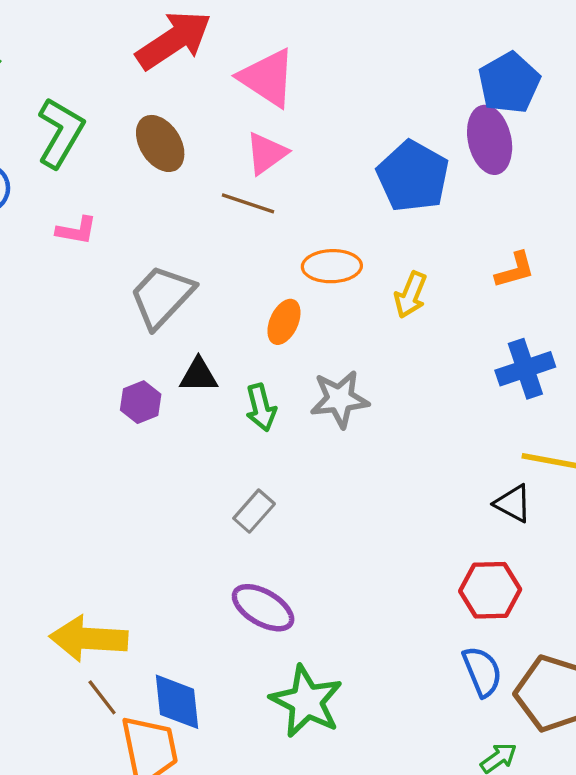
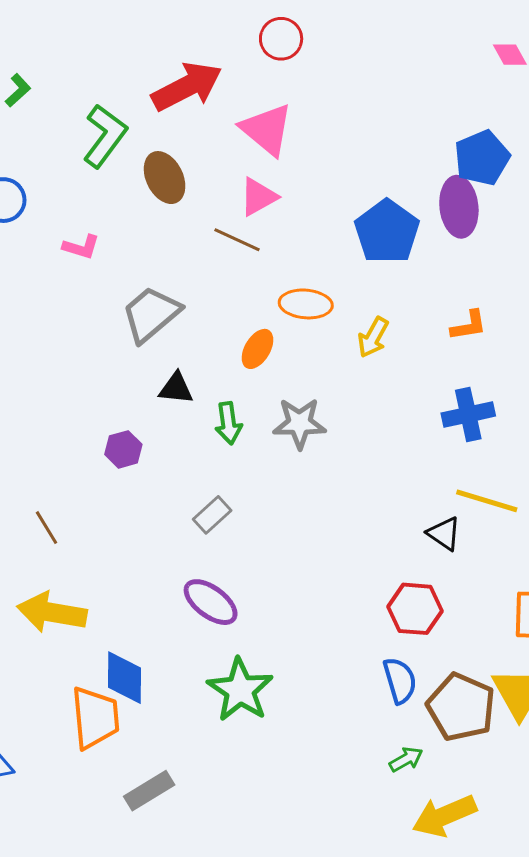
green L-shape: (61, 133) -> (105, 136), moved
purple hexagon: (141, 402) -> (123, 449), moved
brown line: (102, 697) -> (46, 528), moved

